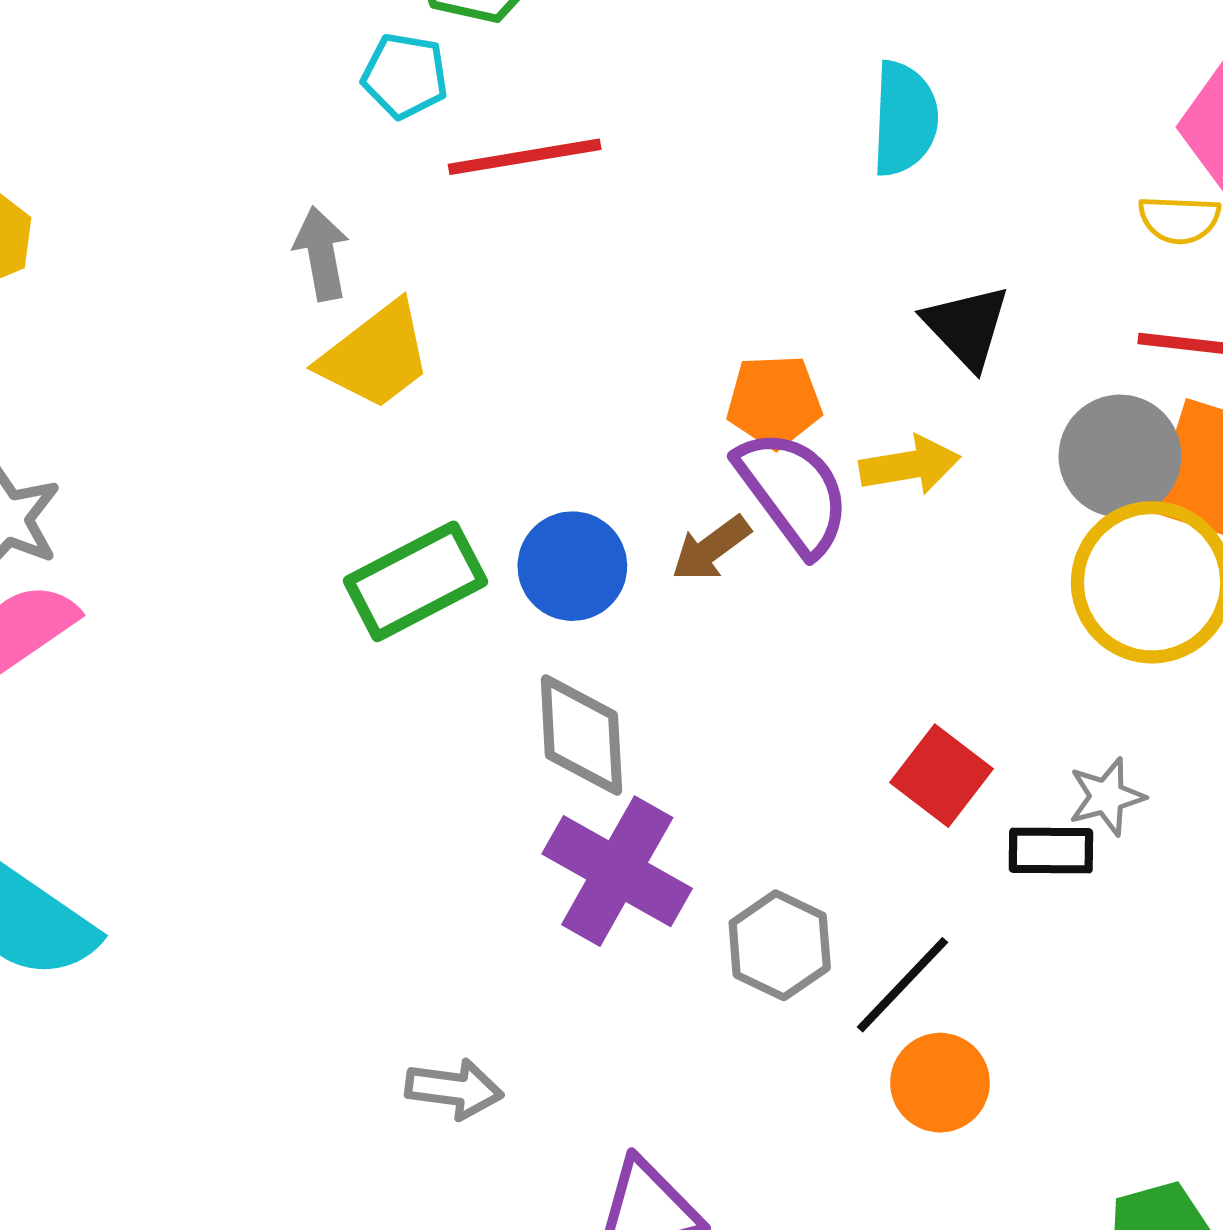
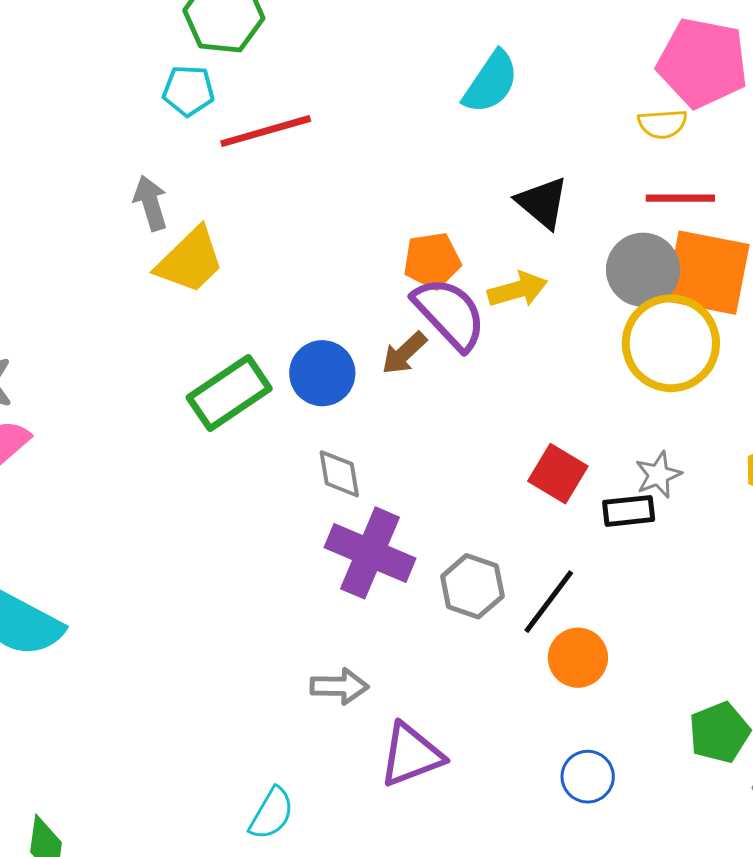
cyan semicircle: (905, 119) -> (491, 82), turned 38
gray diamond: (581, 735) -> (339, 474), size x0.7
gray arrow: (454, 1089) -> (339, 686), moved

